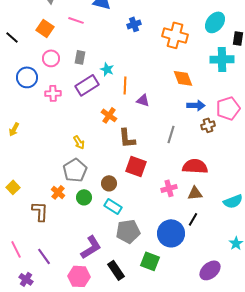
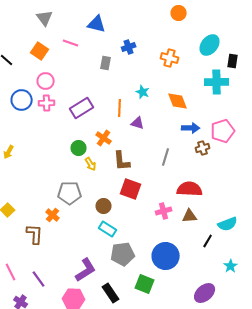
orange cross: (175, 35) -> (170, 58), size x0.7
gray rectangle: (80, 57) -> (106, 63), moved
cyan star: (107, 69) -> (143, 92), moved
pink cross: (53, 93) -> (47, 103), moved
yellow arrow: (79, 142) -> (91, 164), moved
gray pentagon: (75, 170) -> (70, 193), turned 30
green circle: (84, 197) -> (79, 148), moved
black line: (193, 219) -> (208, 241), moved

